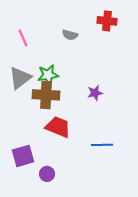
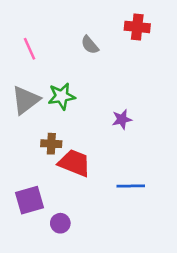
gray semicircle: (70, 35) -> (90, 45), turned 35
brown cross: (46, 95) -> (51, 144), moved, size x0.6

